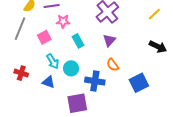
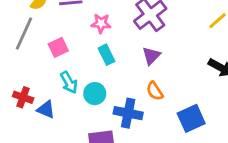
pink star: (63, 21) -> (101, 23), moved
blue triangle: (48, 82) -> (46, 109), moved

